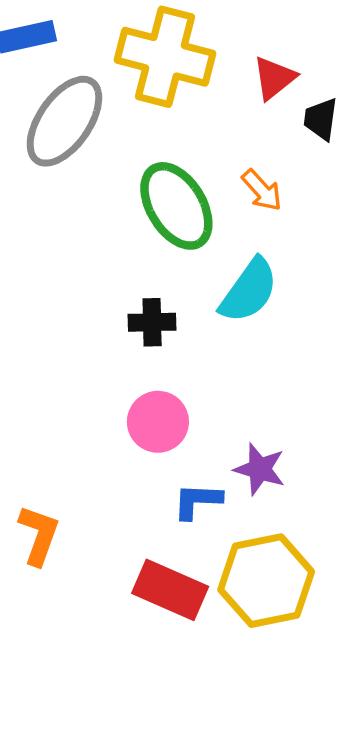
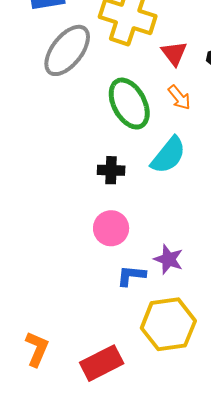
red triangle: (274, 78) -> (174, 53), moved, turned -32
orange L-shape: (39, 535) -> (37, 349), moved
red rectangle: (170, 590) -> (102, 363), moved, turned -54

